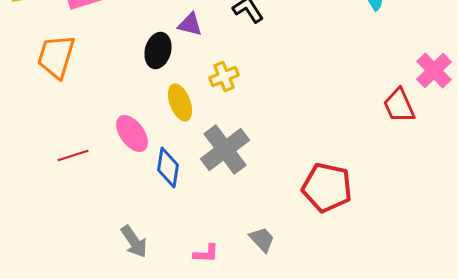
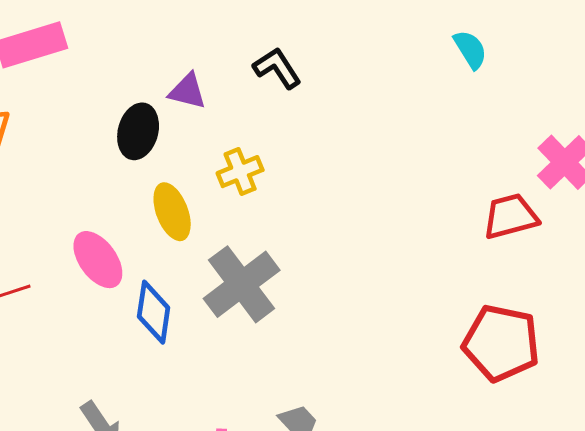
red trapezoid: (399, 106) -> (510, 216), turned 99
red pentagon: (327, 188) -> (501, 343), moved

